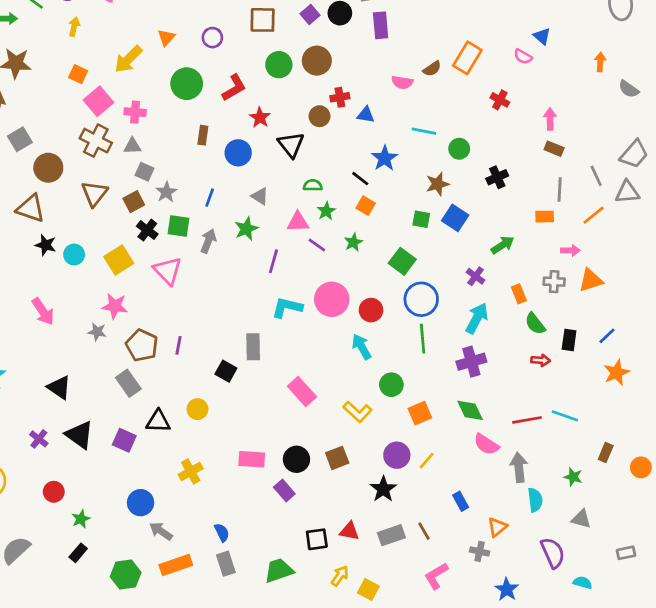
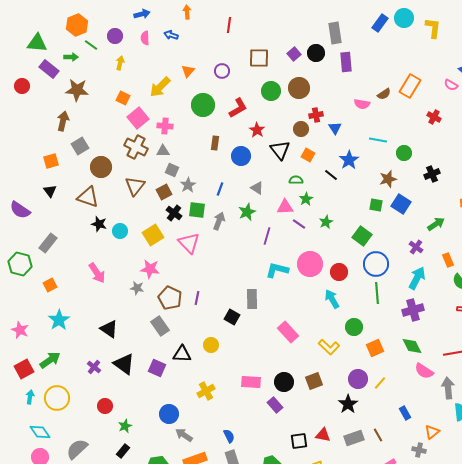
blue triangle: (366, 115) -> (335, 128), turned 48
orange square: (366, 206) -> (308, 155), moved

